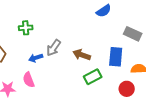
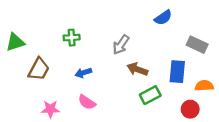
gray arrow: (54, 48) -> (121, 45), moved
pink semicircle: (29, 80) -> (87, 102), moved, turned -35

